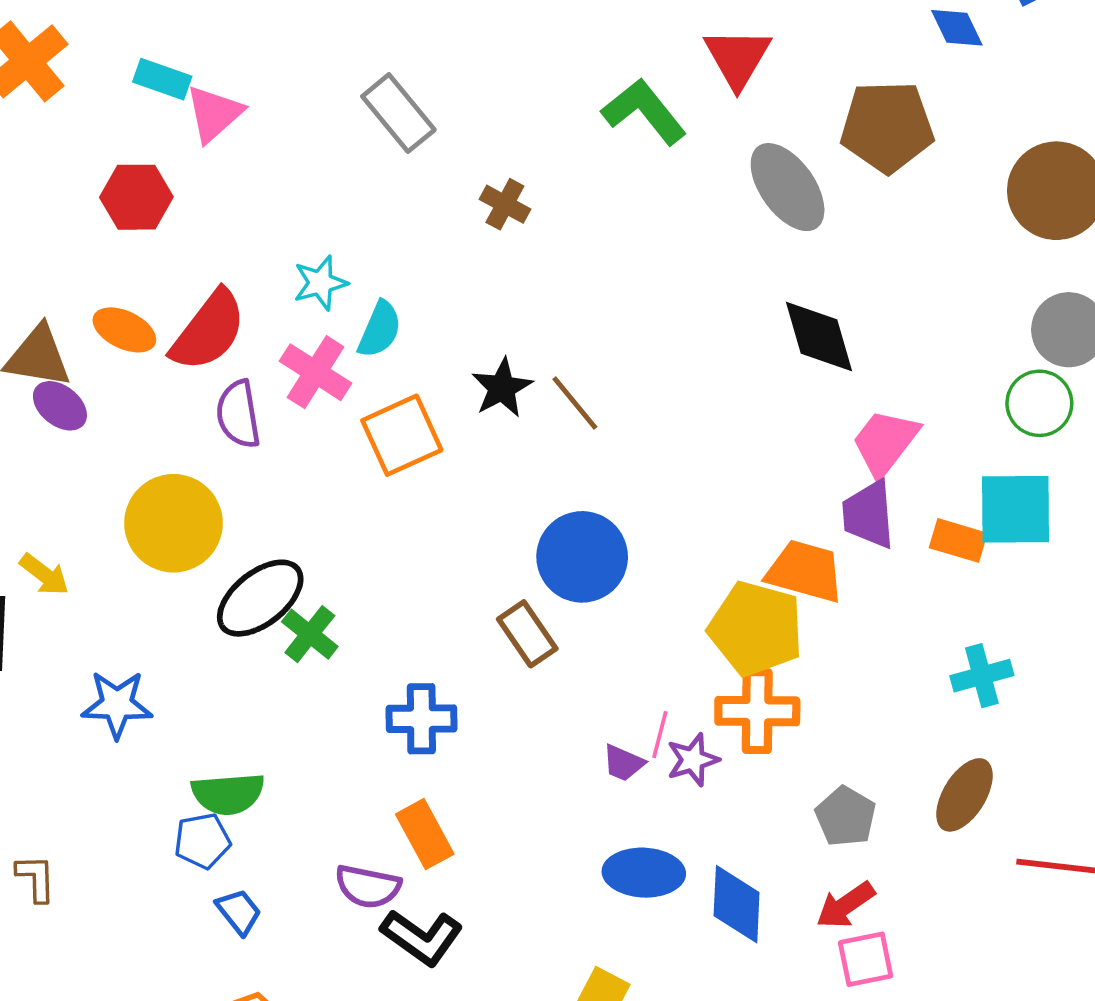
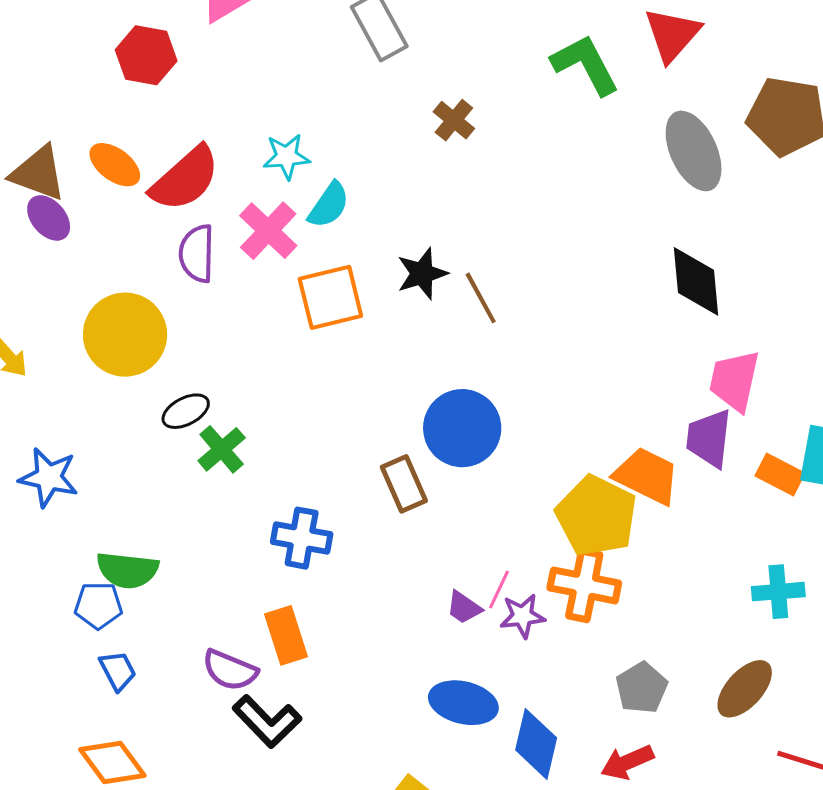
pink trapezoid: (885, 443) -> (734, 381), turned -36
black ellipse: (260, 598) -> (186, 411), size x0.6

